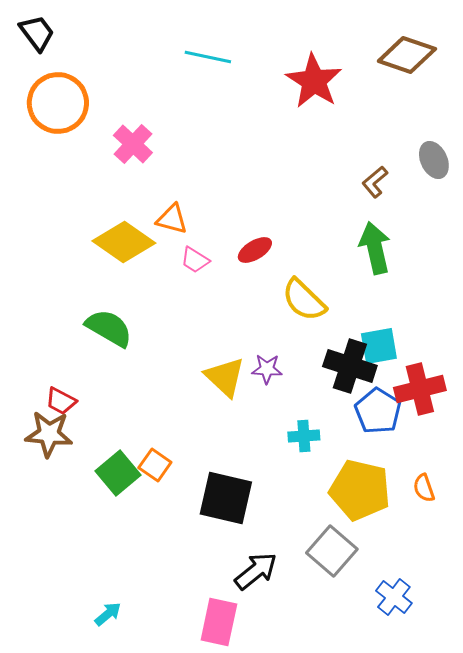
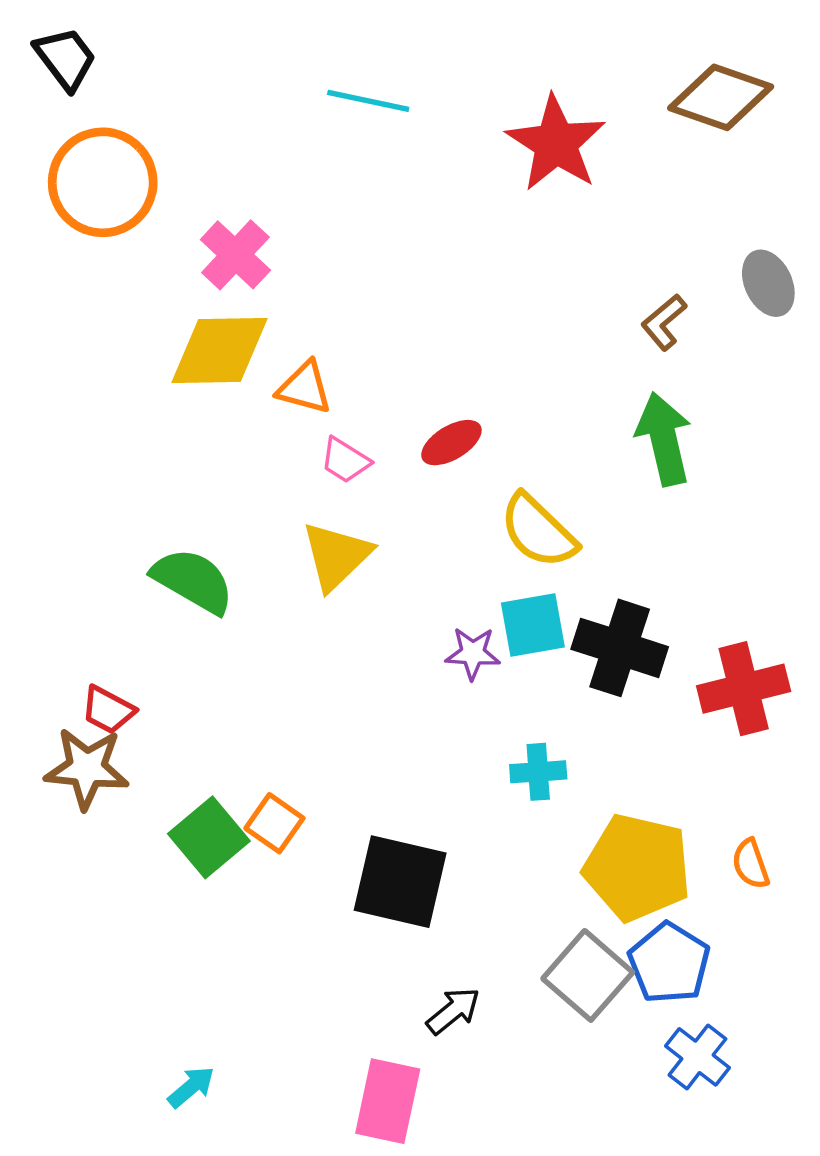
yellow diamond: (124, 242) -> (220, 351), moved, turned -36
cyan square: (379, 346) -> (533, 625), moved
yellow triangle: (225, 377) -> (336, 556), moved, turned 33
blue pentagon: (378, 411) -> (669, 963), moved
black arrow: (256, 571) -> (453, 1011), size x0.7

